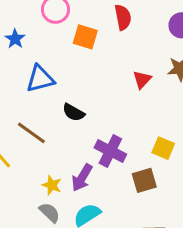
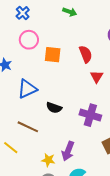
red semicircle: (123, 17) -> (86, 54), moved
purple cross: (110, 151) -> (90, 115), moved

